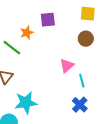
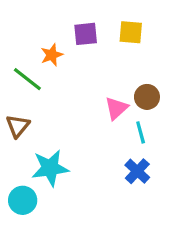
yellow square: (88, 14) -> (131, 32), moved
brown circle: (86, 39) -> (147, 97), moved

